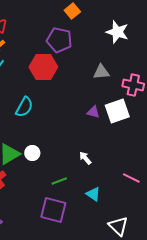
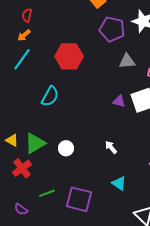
purple pentagon: (59, 40) -> (112, 29), moved
white circle: (32, 153) -> (66, 148), moved
green line: (59, 181) -> (47, 193), moved

